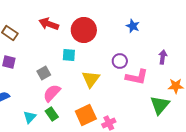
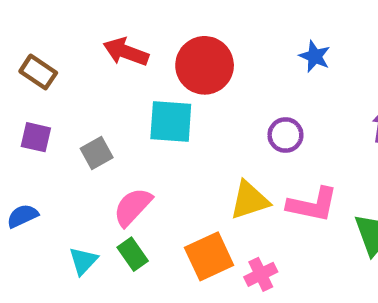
cyan square: (69, 55) -> (171, 122), size x1.5
gray square: (44, 73) -> (97, 153), moved
pink L-shape: (137, 77) -> (312, 205), moved
yellow triangle: (91, 79) -> (250, 200), moved, turned 36

